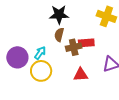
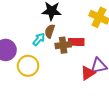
cyan arrow: (40, 53) -> (39, 39), moved
red triangle: (81, 75) -> (88, 73), moved, turned -35

